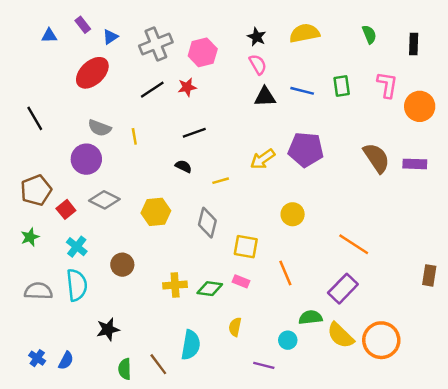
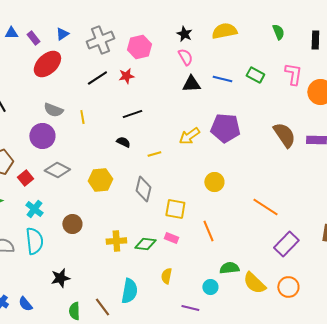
purple rectangle: (83, 25) -> (33, 38), moved
green rectangle: (342, 86) -> (255, 75), turned -54
purple rectangle: (343, 289) -> (286, 244), moved
orange circle: (381, 340) -> (288, 287), size x0.7
blue semicircle: (66, 361) -> (25, 304), turned 112

